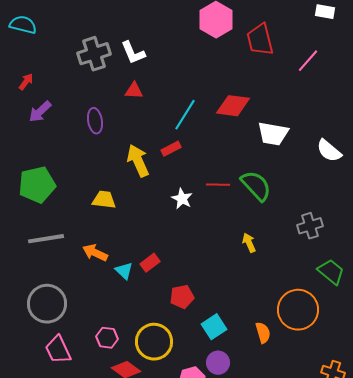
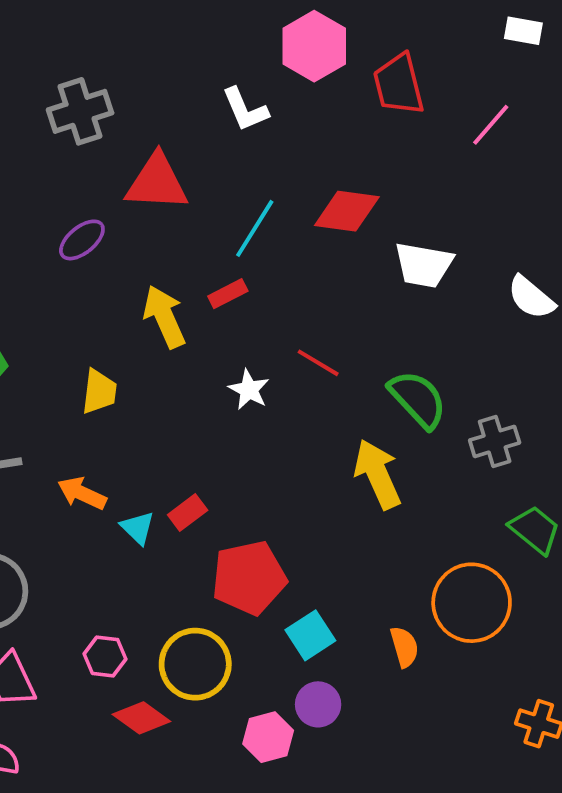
white L-shape: (133, 53) -> (245, 109), moved
red triangle: (134, 91) -> (157, 182), size x1.8
purple ellipse: (95, 121) -> (82, 240), turned 60
red line: (218, 185) -> (318, 363), turned 30
green semicircle: (256, 186) -> (418, 399), moved
yellow trapezoid: (104, 200) -> (99, 392), turned 90
yellow arrow: (249, 243) -> (378, 474), size x1.8
red pentagon: (182, 297) -> (249, 578), size x1.6

